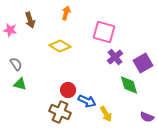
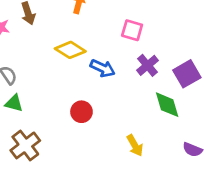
pink square: (104, 32) -> (132, 30), size x0.7
blue arrow: (87, 101) -> (103, 68), moved
brown cross: (60, 112) -> (25, 145), moved, turned 30

